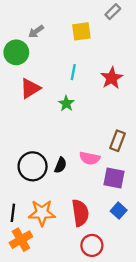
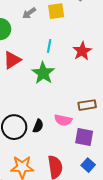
gray arrow: (36, 31) -> (29, 13), moved
green star: (66, 104) -> (43, 73), size x1.6
brown rectangle: (117, 141) -> (87, 105), turned 60

